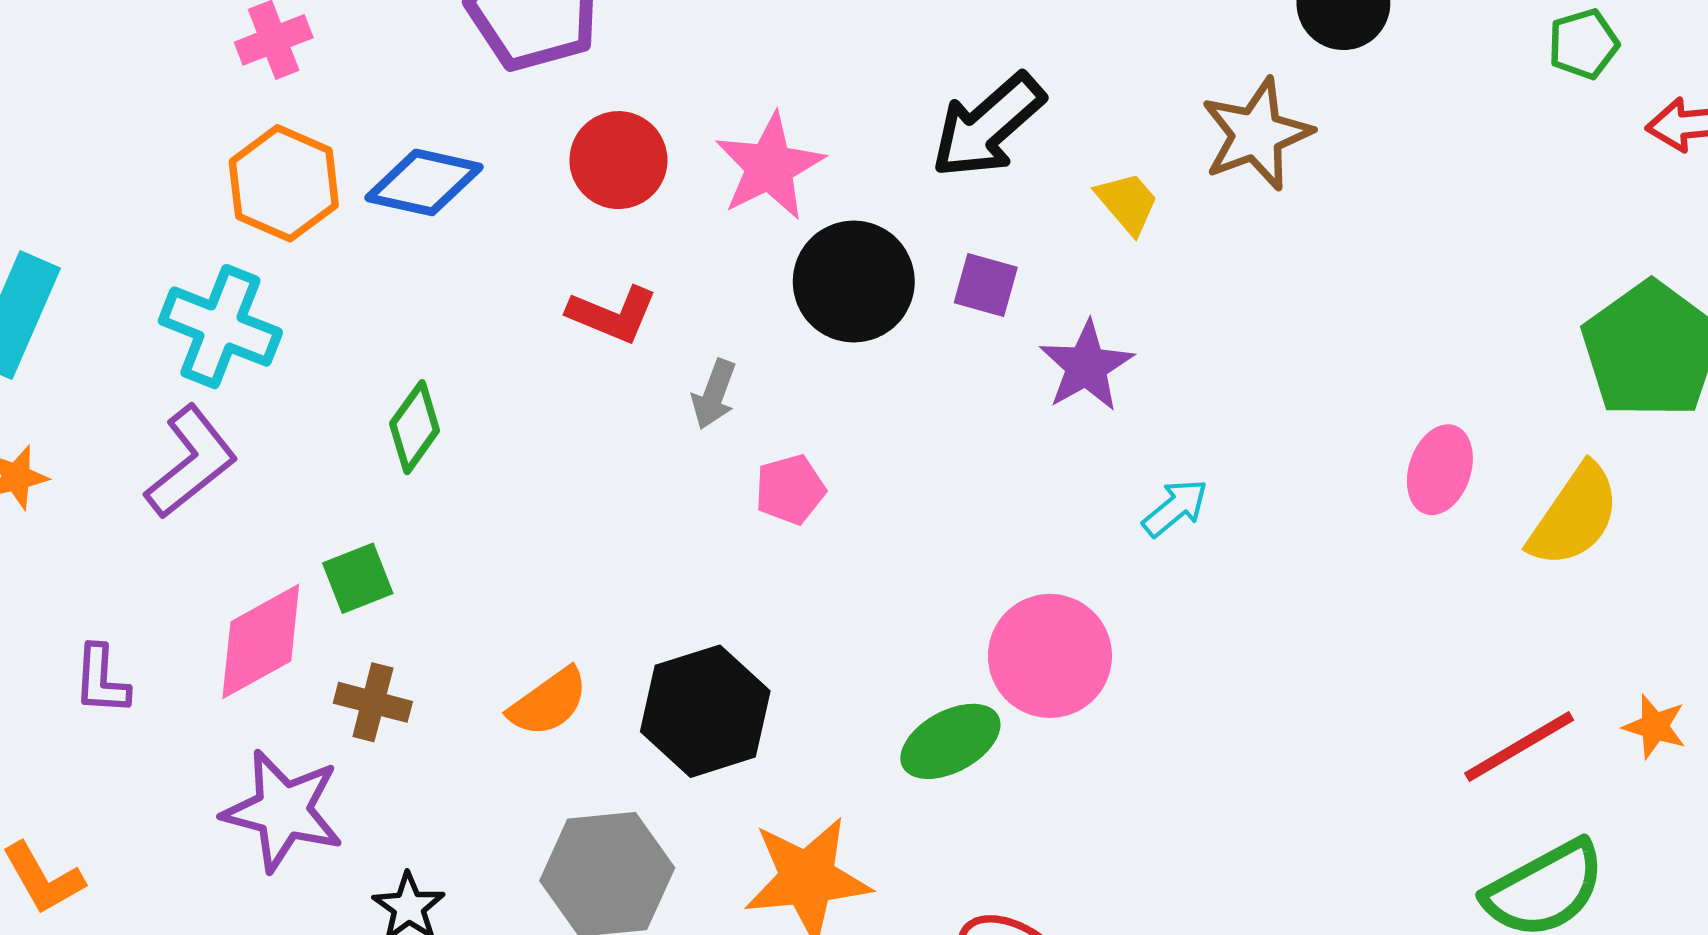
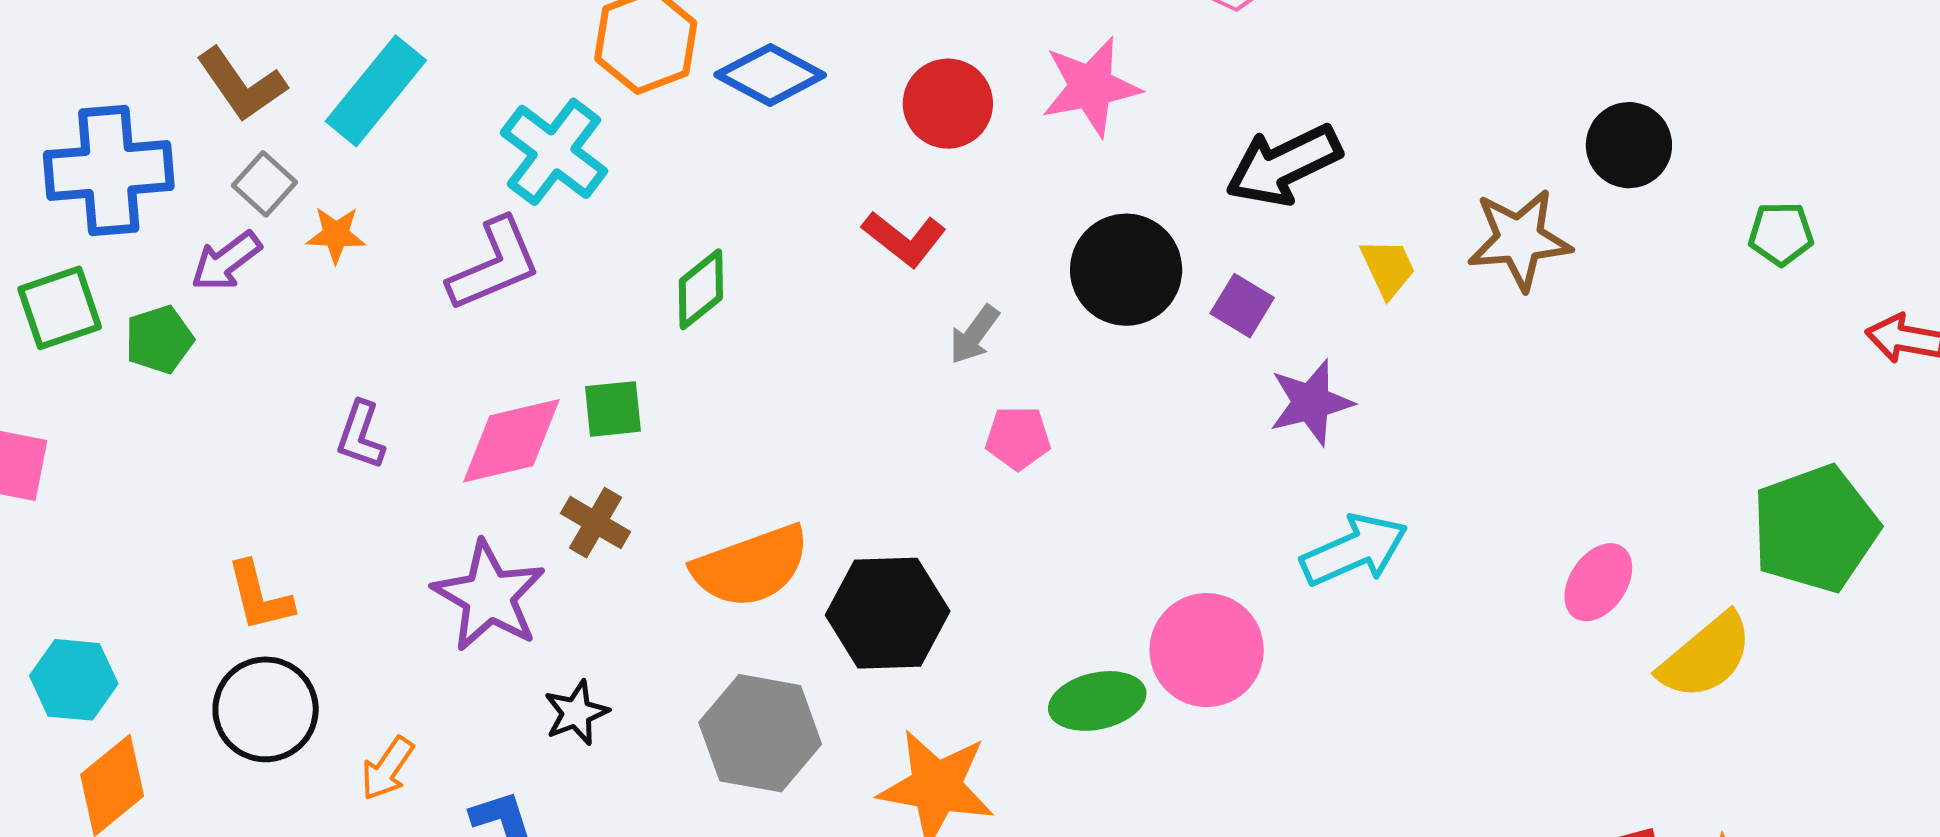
green pentagon: (1583, 44) -> (1781, 234), moved
pink star: (770, 167) -> (1091, 87), moved
cyan arrow: (1175, 508) -> (1354, 550), size x1.6
orange semicircle: (548, 702) -> (751, 566), size x1.5

